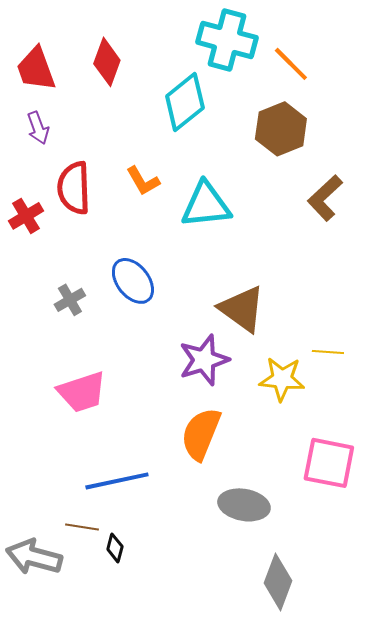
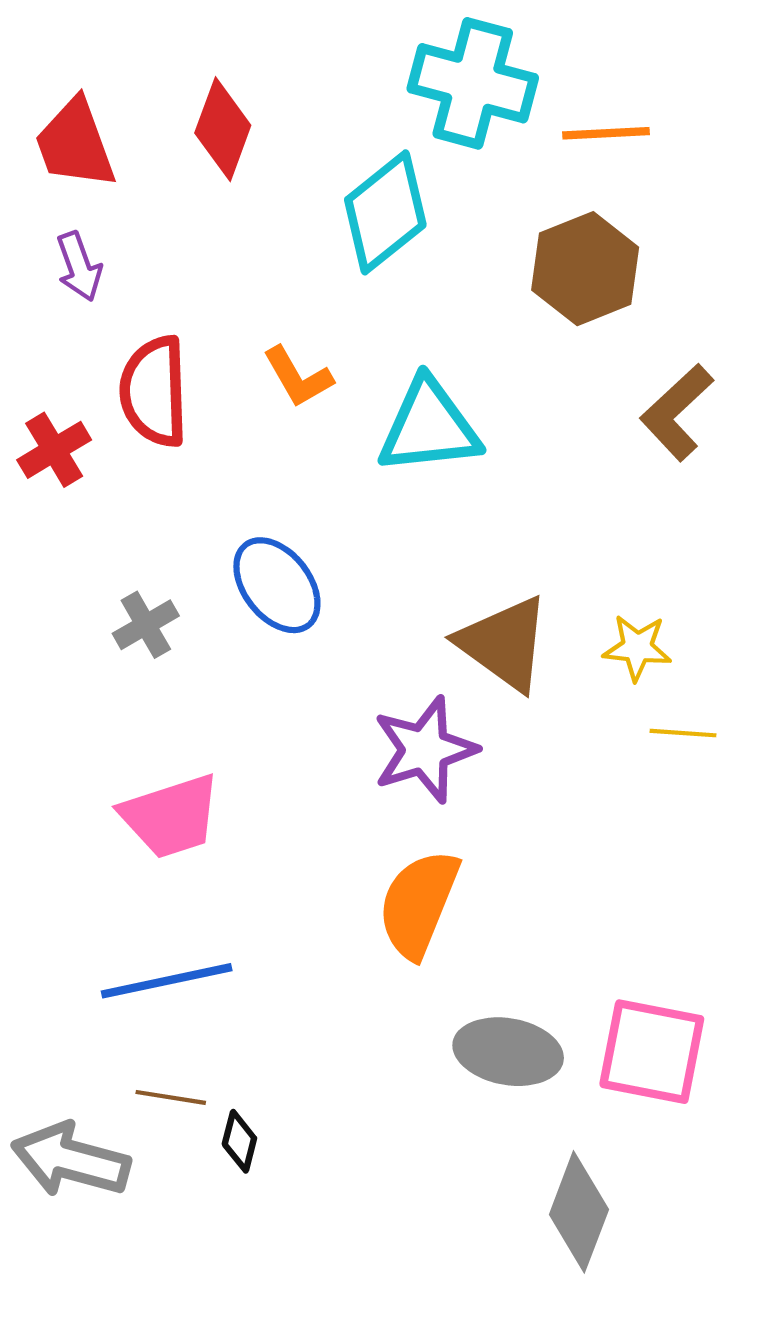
orange line: (291, 64) -> (606, 133), turned -48
yellow star: (282, 379) -> (637, 648), moved, size x0.7
pink square: (329, 463) -> (652, 1052), moved
blue line: (117, 481) -> (167, 981), moved

